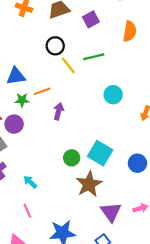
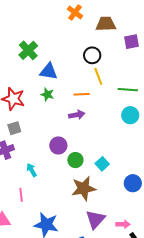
green line: (94, 57) -> (128, 90), moved
orange line: (42, 91) -> (82, 94), moved
purple arrow: (58, 111) -> (77, 115), turned 49
purple circle: (14, 124) -> (58, 145), moved
cyan square: (100, 153) -> (102, 164), size x0.6

